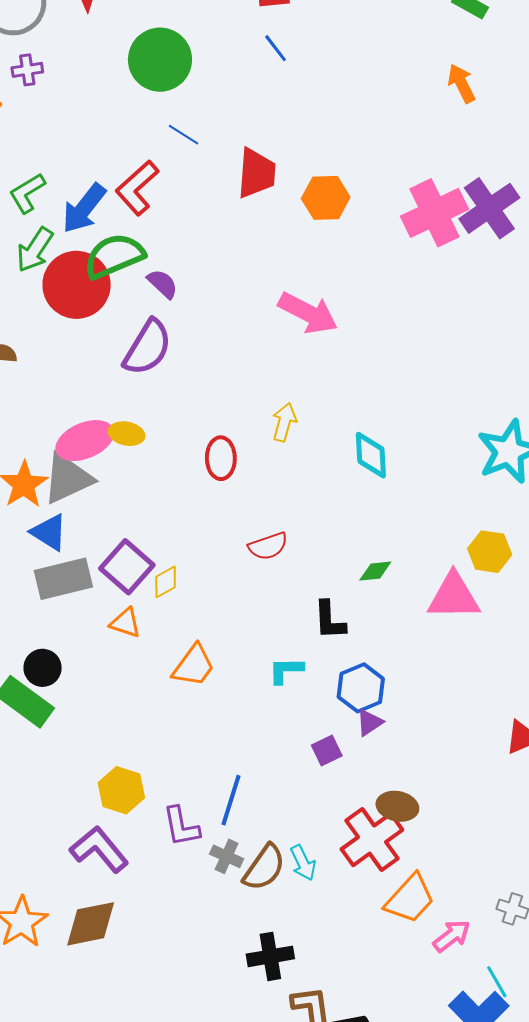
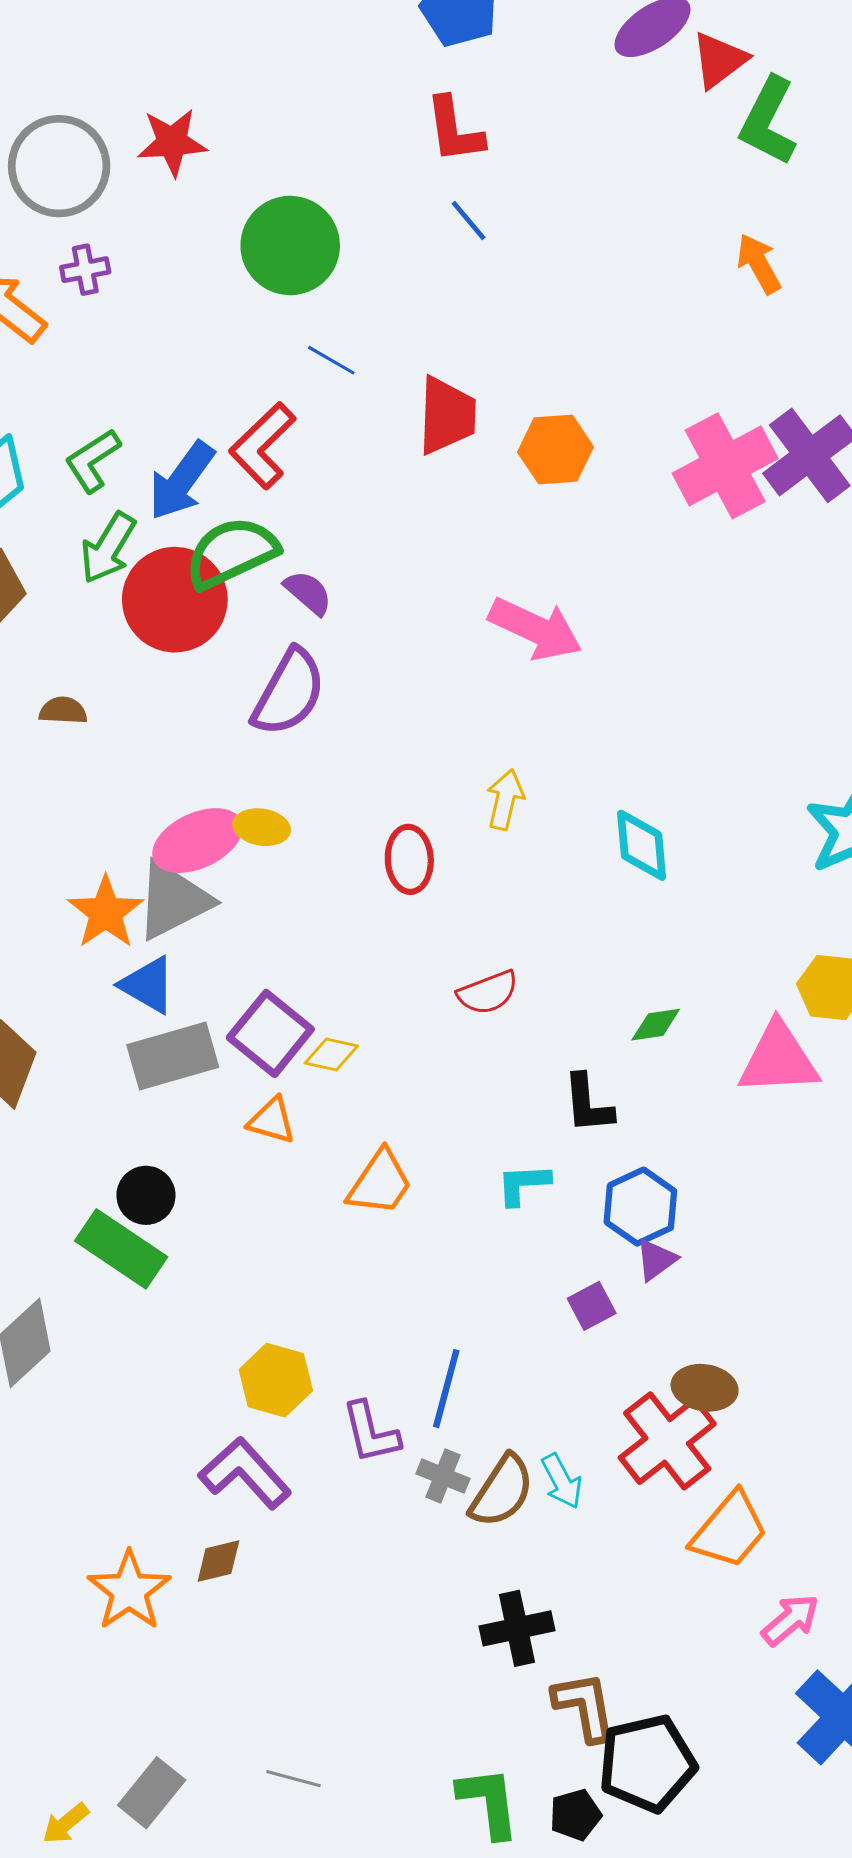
yellow diamond: (166, 582) -> (331, 1055), turned 44
brown diamond: (91, 924) -> (218, 1561), moved, size x0.6
pink arrow: (452, 936) -> (790, 1620), moved

